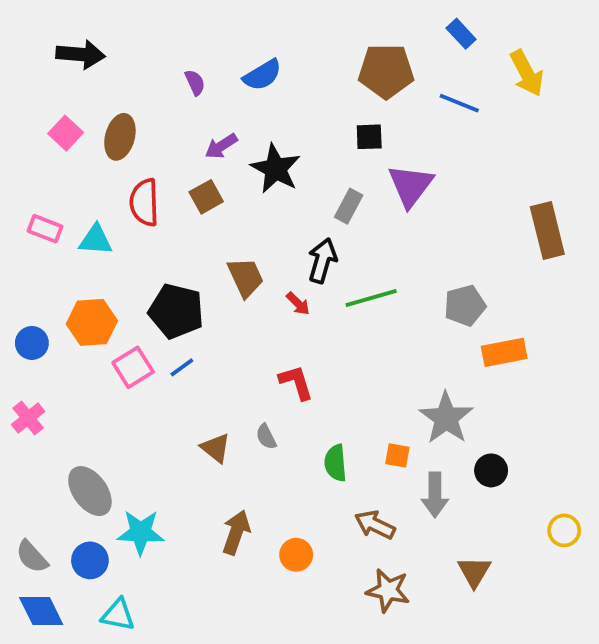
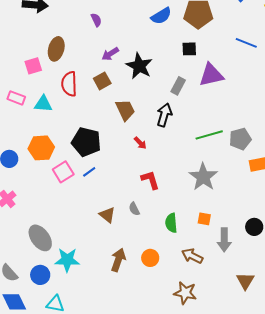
blue semicircle: (262, 75) -> (161, 16), moved
blue line: (459, 103) -> (246, 43), moved
pink square: (66, 133) -> (33, 66), moved, turned 30
purple triangle: (410, 186) -> (211, 75), turned 40
brown trapezoid: (246, 277) -> (125, 110), moved
green line: (371, 298) -> (209, 135), moved
red arrow: (298, 304) -> (140, 143), moved
gray star: (446, 418) -> (203, 177), moved
orange circle: (296, 555) -> (150, 258), moved
brown star: (388, 590) -> (185, 293), moved

